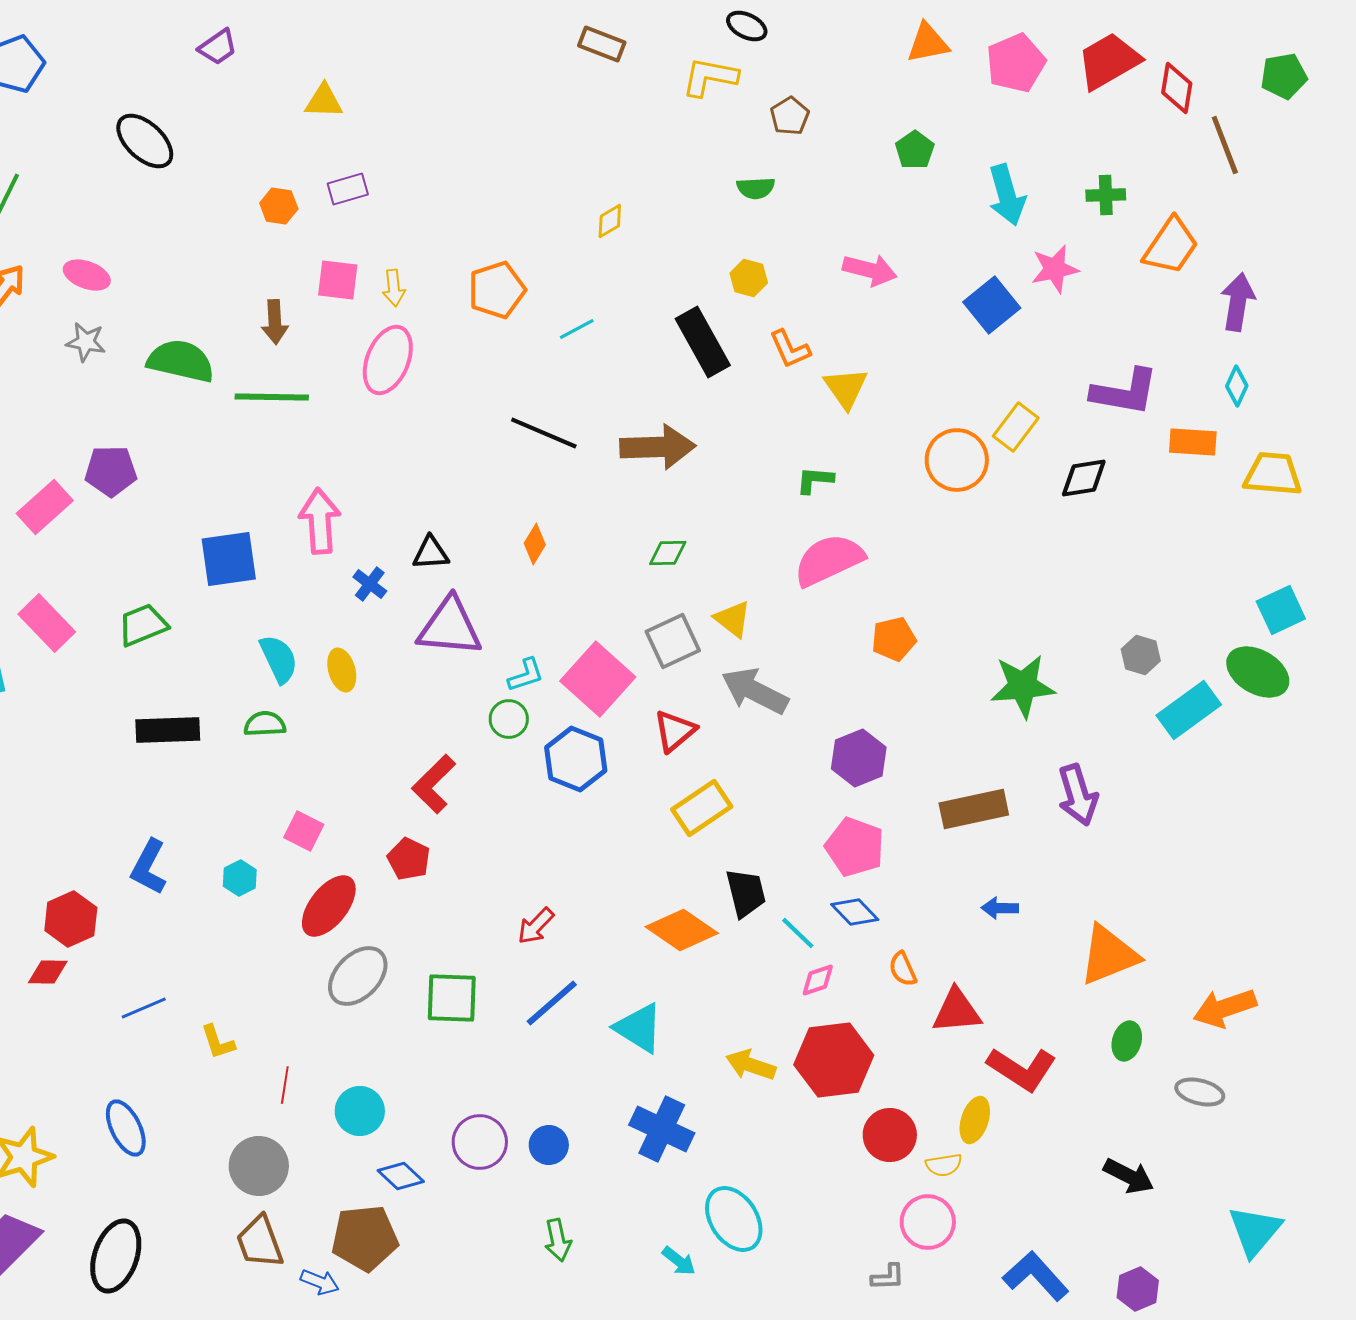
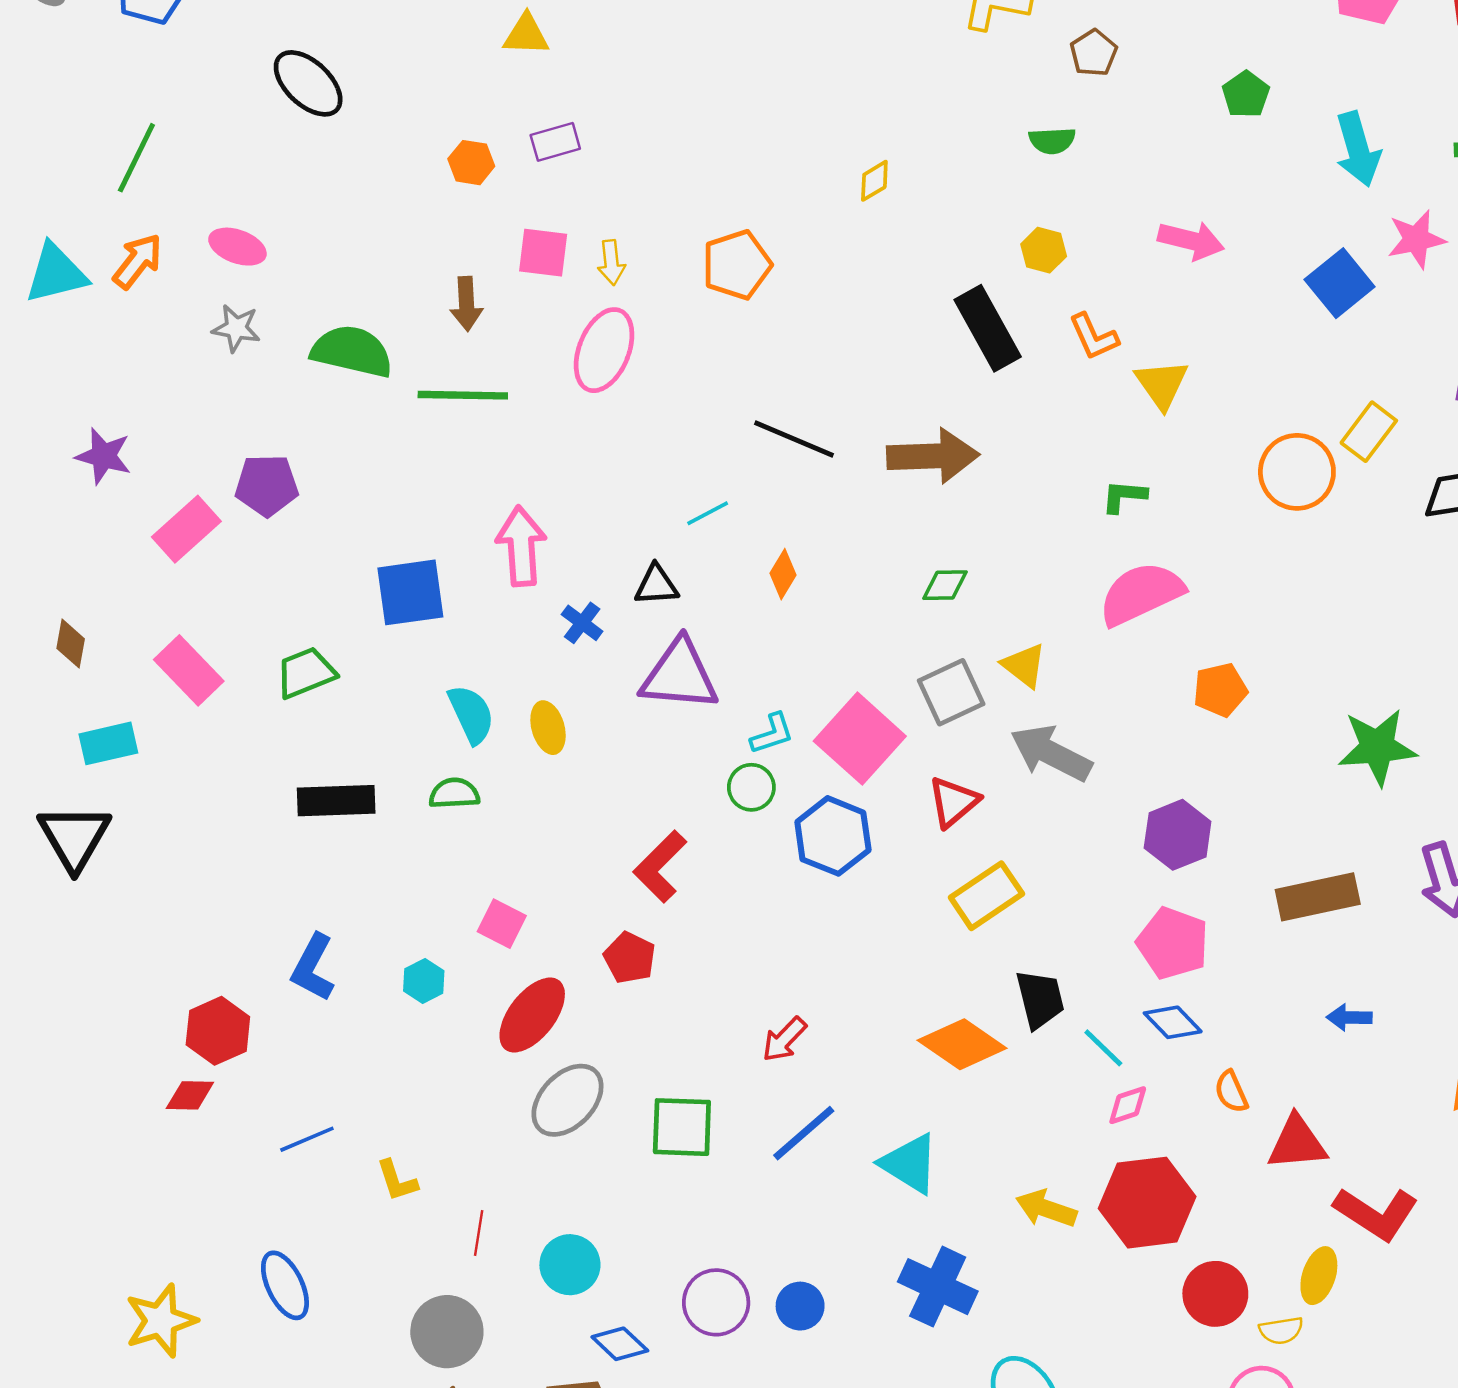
cyan line: (577, 329) -> (708, 513), moved

